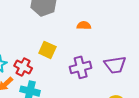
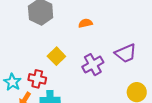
yellow square: (47, 50) -> (56, 56), turned 36

